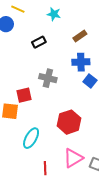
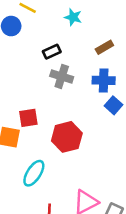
gray cross: (48, 78) -> (62, 77), moved
red hexagon: (69, 122) -> (67, 137), moved

